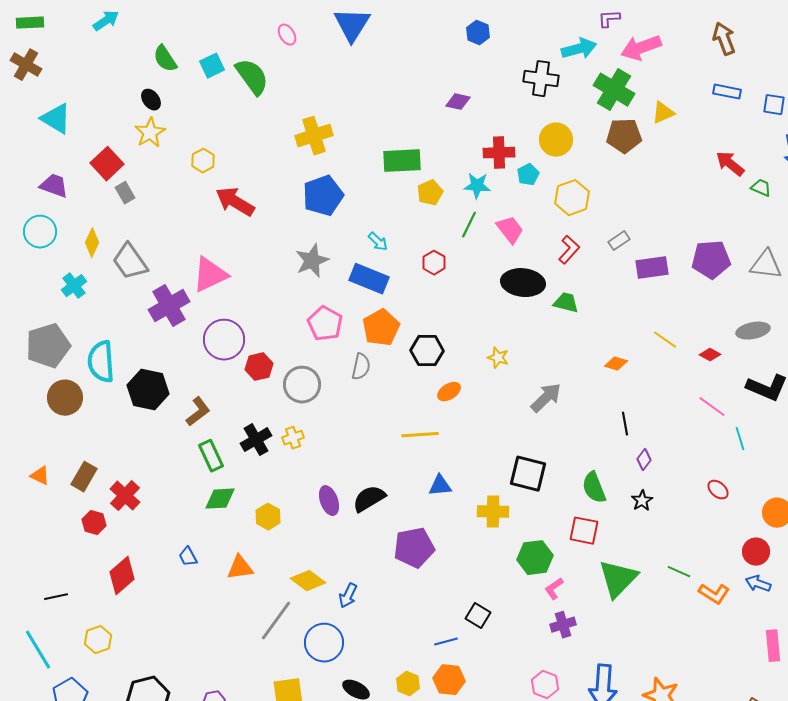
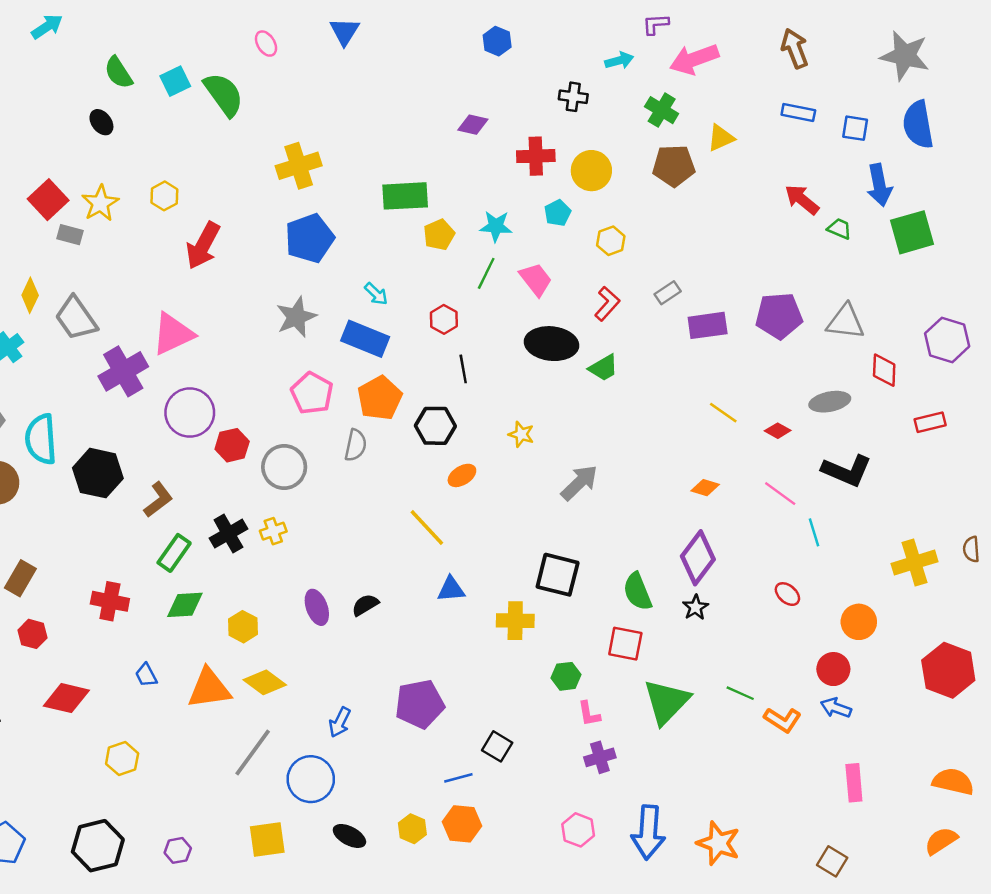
blue triangle: (352, 25) -> (345, 31), size x0.7
cyan arrow: (579, 49) -> (619, 60), size x0.7
black cross: (541, 79) -> (573, 97), size x0.7
green cross: (614, 90) -> (662, 110), size x0.7
yellow star: (150, 133) -> (100, 203), moved
red cross: (499, 153) -> (536, 156), moved
gray rectangle: (125, 193) -> (70, 235), turned -45
yellow hexagon: (572, 198) -> (611, 241), size x0.7
red arrow: (235, 202) -> (203, 246), turned -93
green trapezoid: (566, 303) -> (604, 368), turned 136
orange diamond: (616, 364) -> (705, 488), moved
black line: (625, 424) -> (463, 369), moved
yellow line: (420, 435) -> (427, 527), turned 51
green rectangle: (211, 456) -> (174, 553), turned 60
purple diamond: (644, 460) -> (698, 558), size x2.0
red cross: (125, 496) -> (110, 601), moved, turned -32
black semicircle: (369, 499) -> (365, 605), size x0.7
purple pentagon: (414, 548) -> (420, 704), moved
green hexagon: (535, 558) -> (566, 676), size x0.7
orange triangle: (240, 568) -> (209, 688), size x1.4
red diamond: (122, 576) -> (66, 698), turned 54
yellow diamond: (308, 581) -> (265, 682), moved
pink L-shape: (554, 589) -> (589, 714), turned -65
yellow hexagon: (98, 640) -> (122, 759), moved

